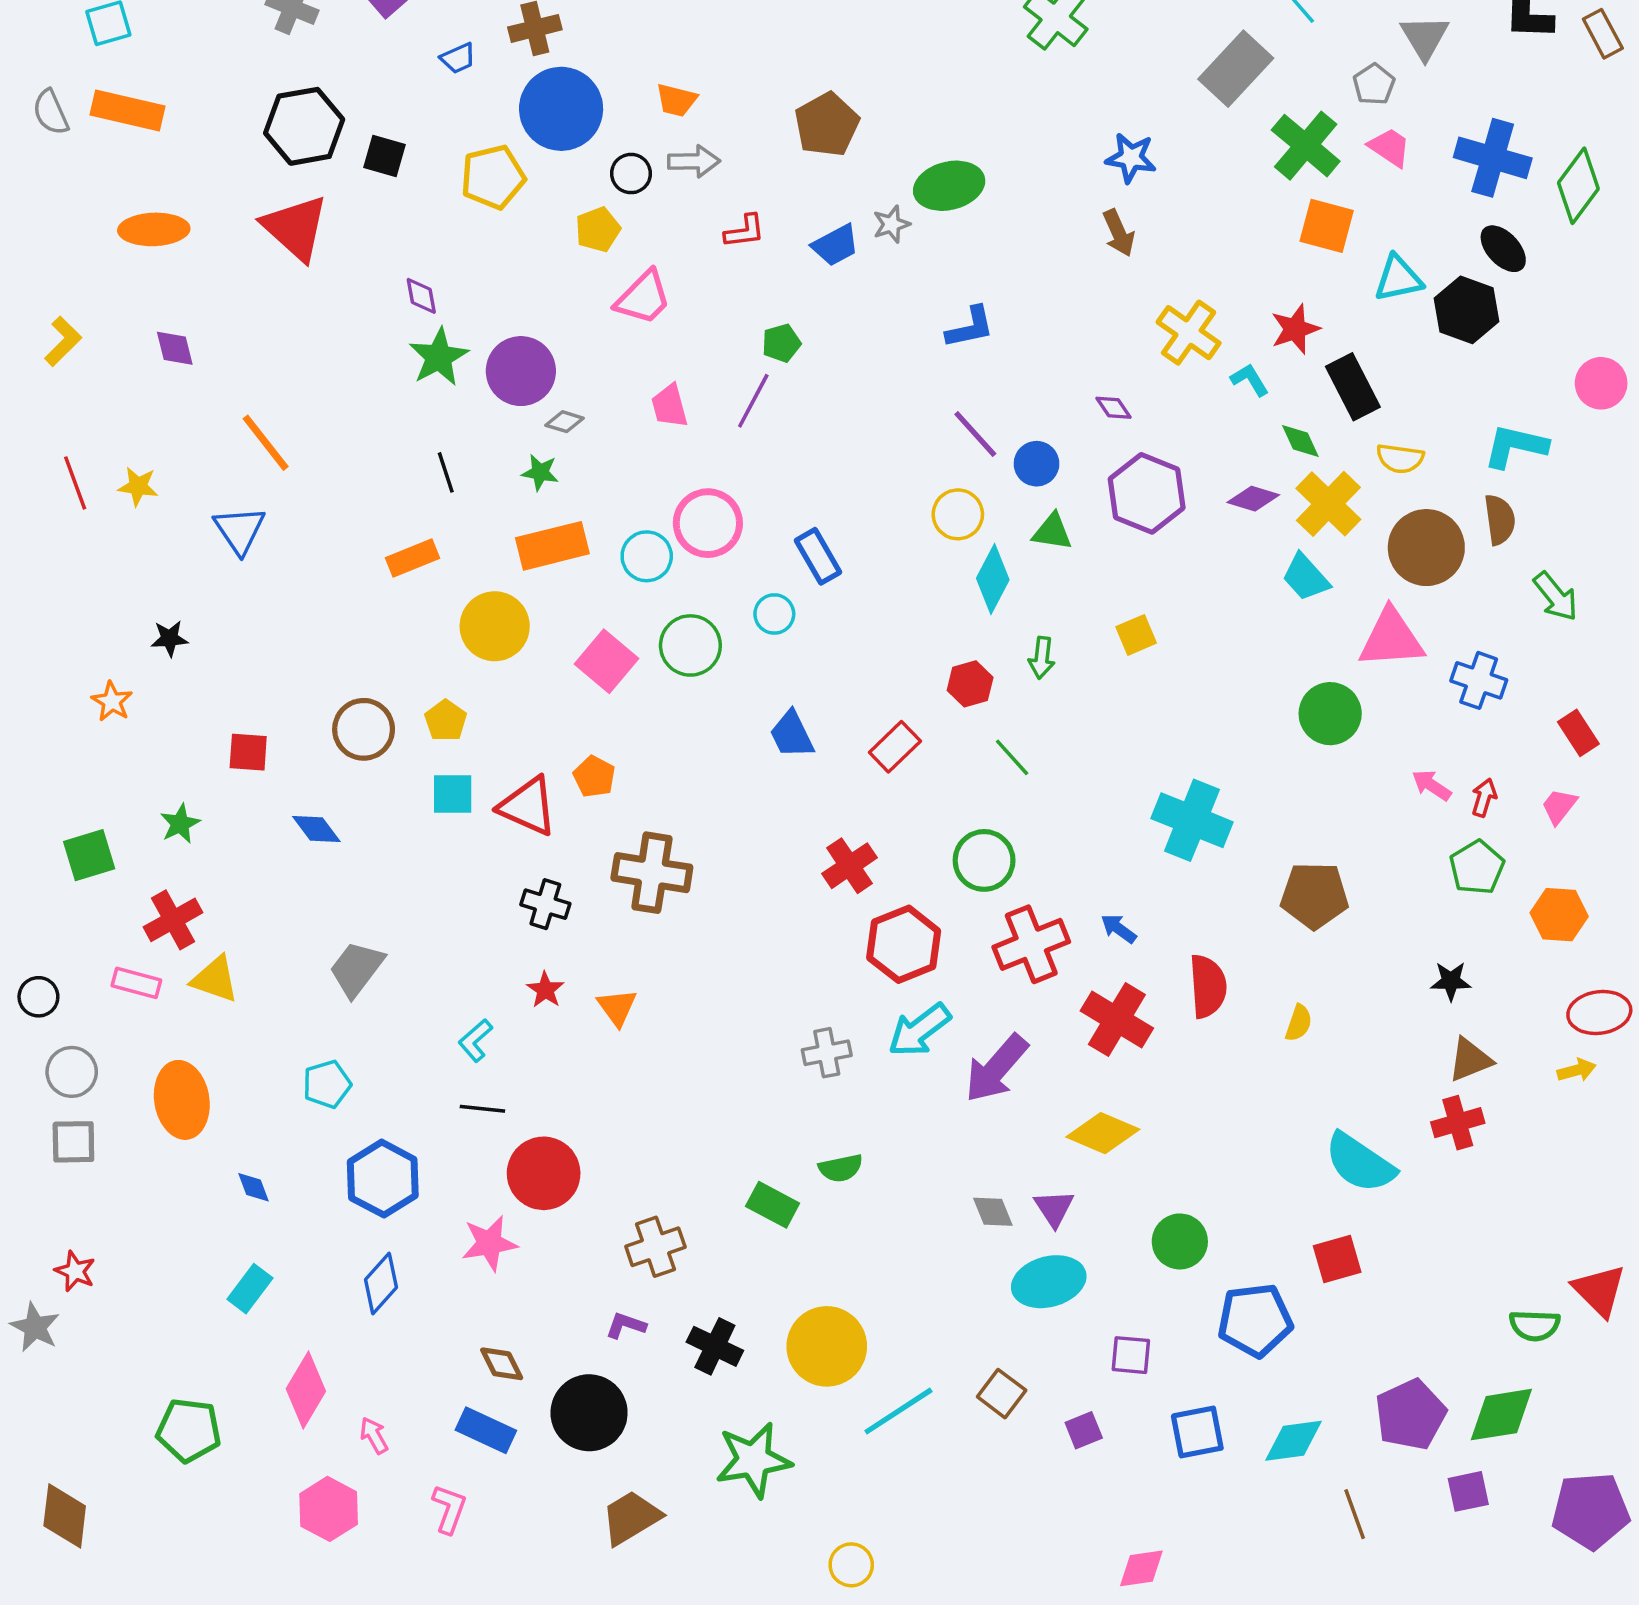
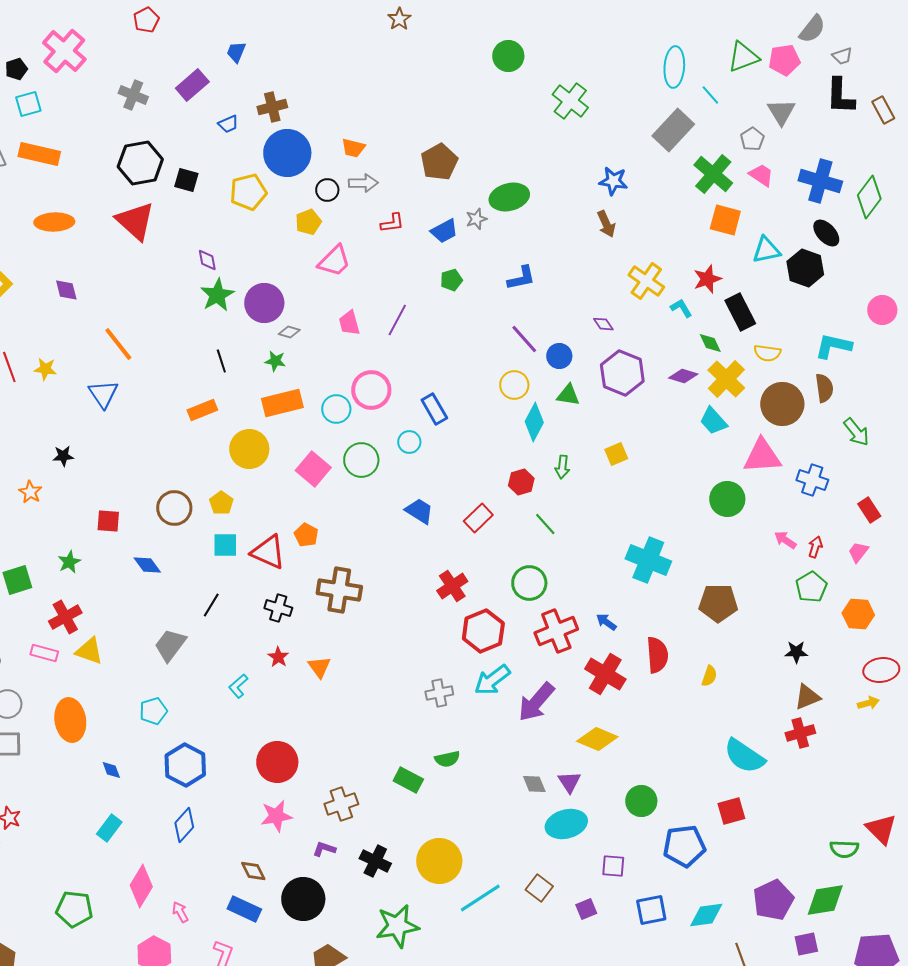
green pentagon: (781, 343) -> (451, 280), moved
blue trapezoid: (792, 735) -> (419, 511), turned 148
black line: (482, 1109) -> (211, 605), moved, turned -65
pink star: (489, 1243) -> (276, 816), moved

